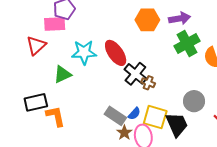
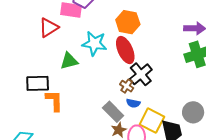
orange hexagon: (147, 20) -> (128, 22), moved
brown cross: (148, 83) -> (127, 86), moved
blue semicircle: (134, 114) -> (133, 103), moved, turned 48

